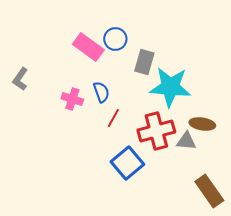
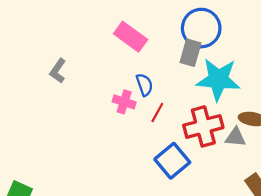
blue circle: (115, 39) -> (201, 28), moved, size x1.6
pink cross: (72, 99) -> (124, 102), moved

